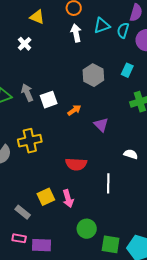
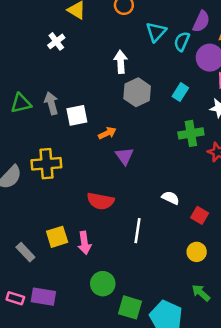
cyan triangle: (102, 26) -> (156, 32), turned -36
white arrow: (76, 33) -> (121, 62), moved
purple triangle: (101, 125) -> (124, 156), moved
pink rectangle: (19, 238) -> (15, 298), moved

